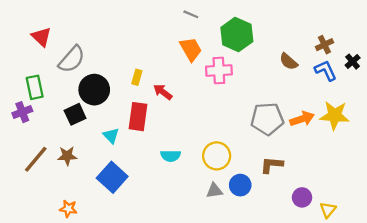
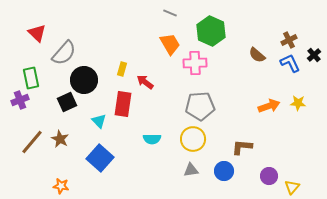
yellow star: (335, 115) -> (298, 103), size x0.6
gray pentagon: (267, 119) -> (200, 106), moved
brown star: (67, 156) -> (60, 139), turned 30
blue circle: (240, 185) -> (224, 171), moved

